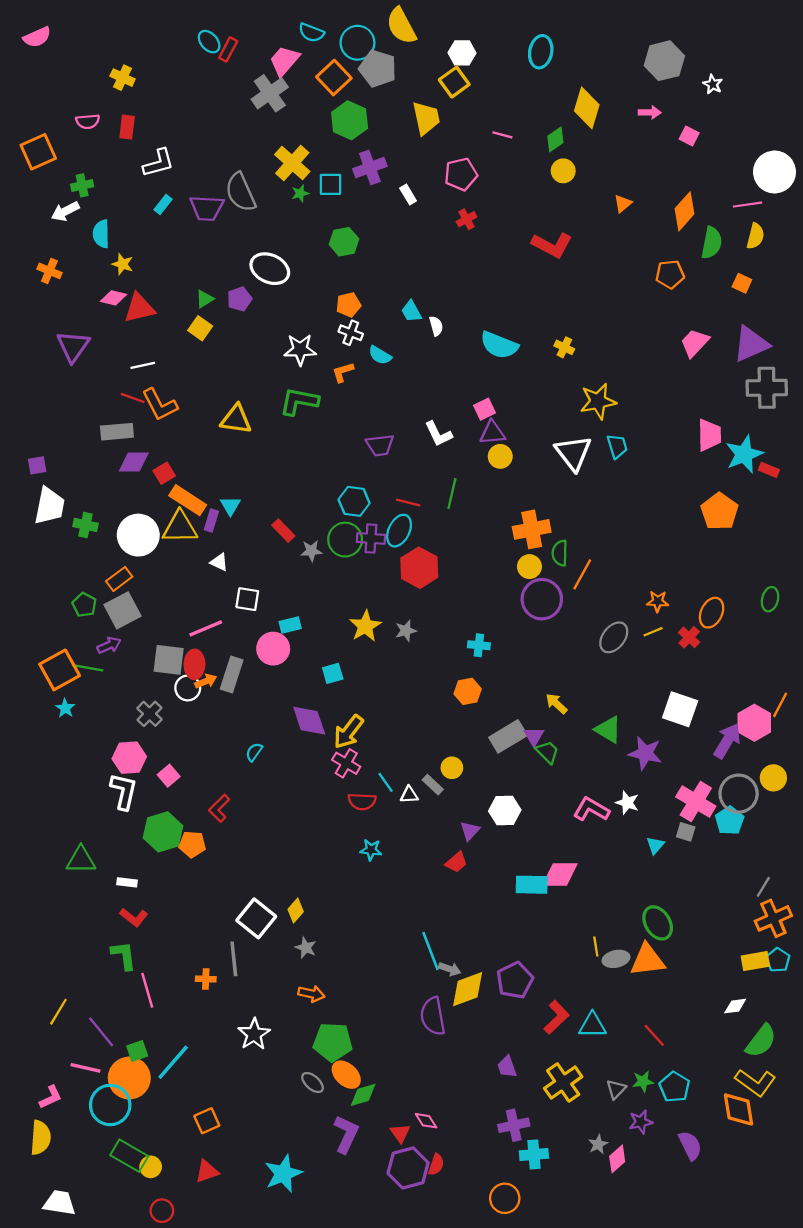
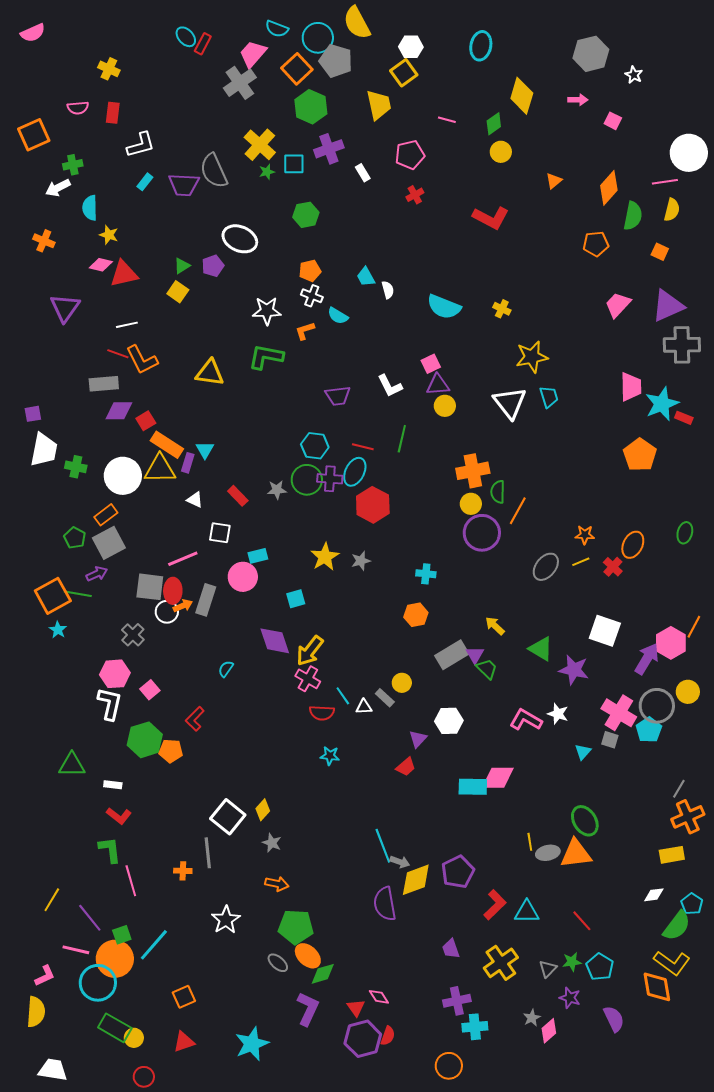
red rectangle: (283, 531) -> (238, 496), moved
cyan pentagon: (778, 960) -> (692, 904), moved
purple star: (641, 1122) -> (570, 998), turned 30

